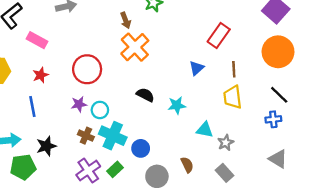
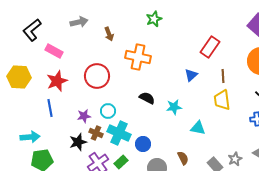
brown arrow: (125, 20) -> (109, 34), moved
orange cross: (135, 47) -> (138, 57), turned -35
red star: (41, 75) -> (57, 81), size x1.5
purple star: (79, 104) -> (84, 116), moved
gray star: (226, 143) -> (235, 159), moved
black star: (46, 146) -> (78, 142), moved

